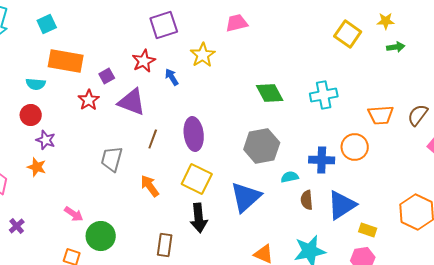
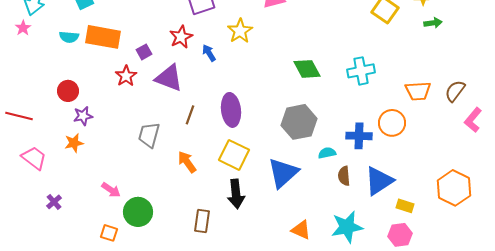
cyan semicircle: (36, 84) -> (69, 37), moved
purple star: (46, 140) -> (83, 116), turned -30
orange star: (37, 167) -> (74, 143), turned -30

